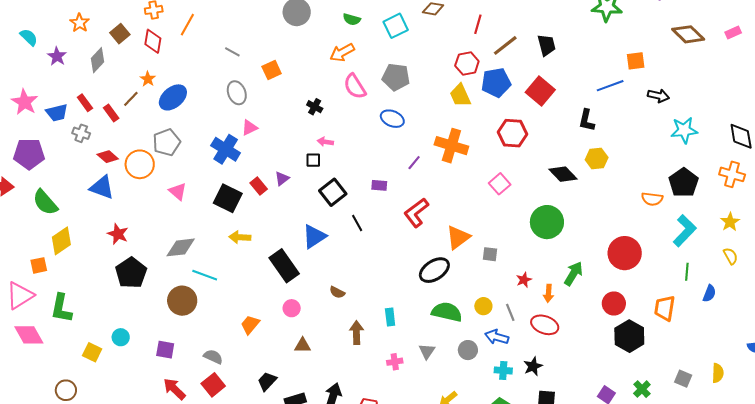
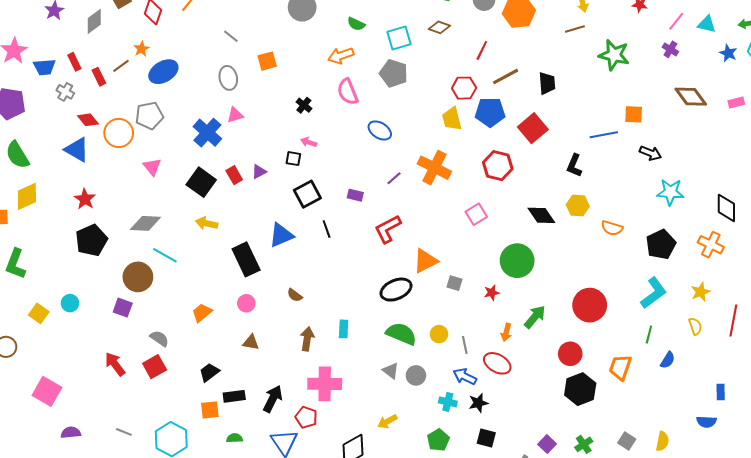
gray pentagon: (396, 77) -> (394, 73), moved
orange semicircle: (652, 199) -> (612, 228), moved
red star: (524, 280) -> (492, 293), moved
blue arrow: (497, 337) -> (465, 377), moved
purple square: (165, 350) -> (123, 308), moved
gray triangle: (427, 351) -> (391, 371), moved, turned -36
pink cross: (395, 362) -> (325, 384), moved, size x2.0

